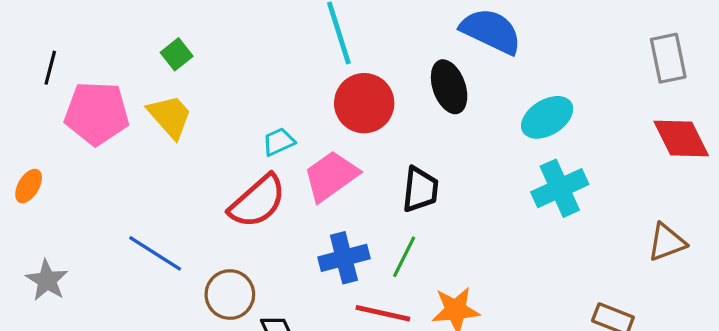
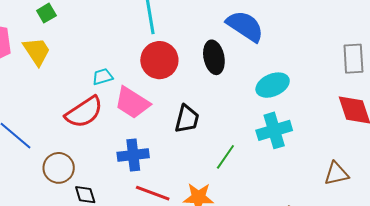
pink trapezoid: (331, 176) -> (132, 103), turned -120
green line: (404, 257) -> (225, 157), moved

